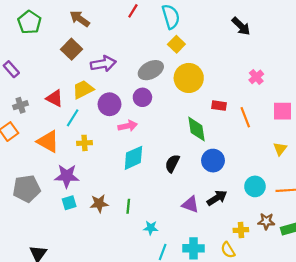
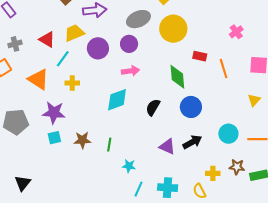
pink arrow: (128, 126) -> (131, 71), moved

